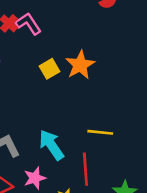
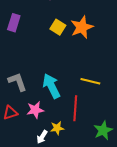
yellow square: (50, 69) -> (58, 27), turned -35

